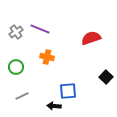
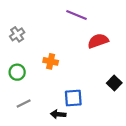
purple line: (40, 29) -> (76, 15), moved

